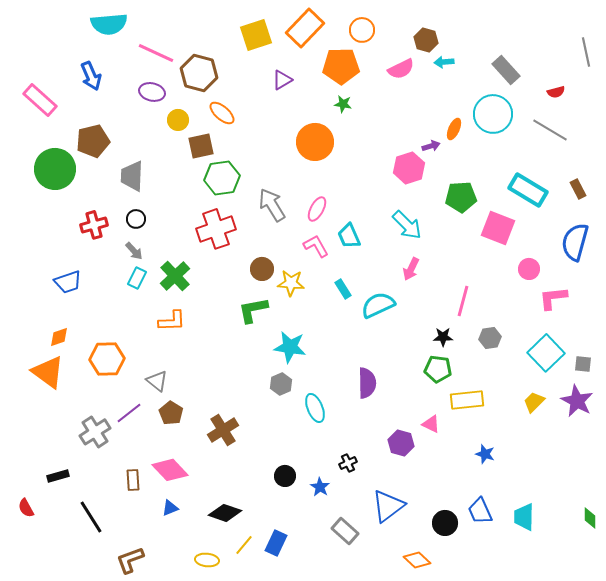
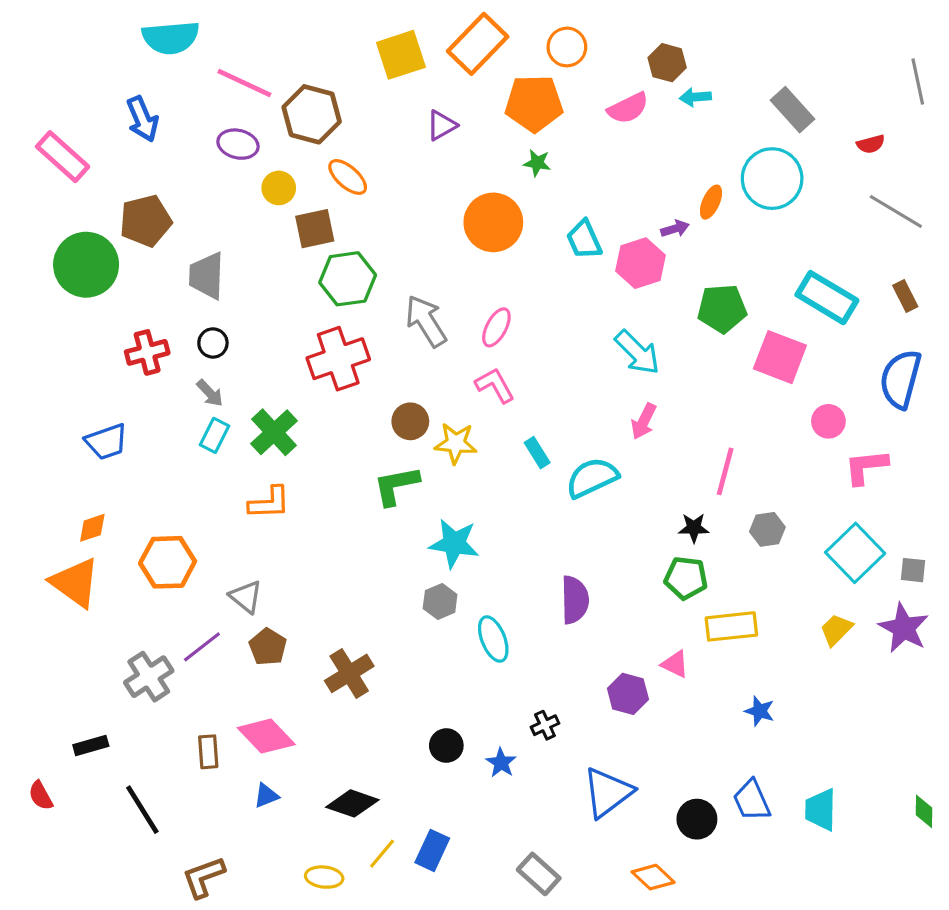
gray line: (550, 130) -> (896, 211), moved
cyan trapezoid: (349, 236) -> (584, 240), moved
gray rectangle: (345, 531) -> (539, 874), moved

